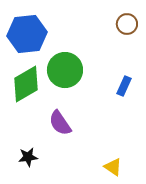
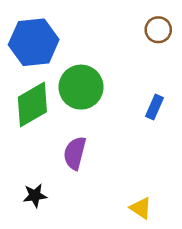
purple semicircle: (60, 123) -> (75, 153), turned 48

